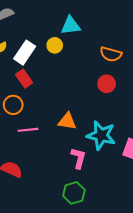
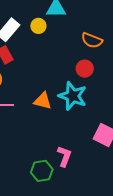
cyan star: (101, 135) -> (73, 96), moved
pink L-shape: (78, 158) -> (64, 156), moved

